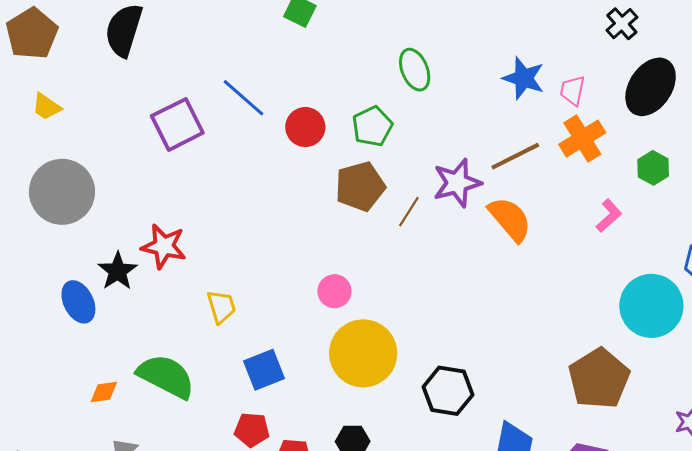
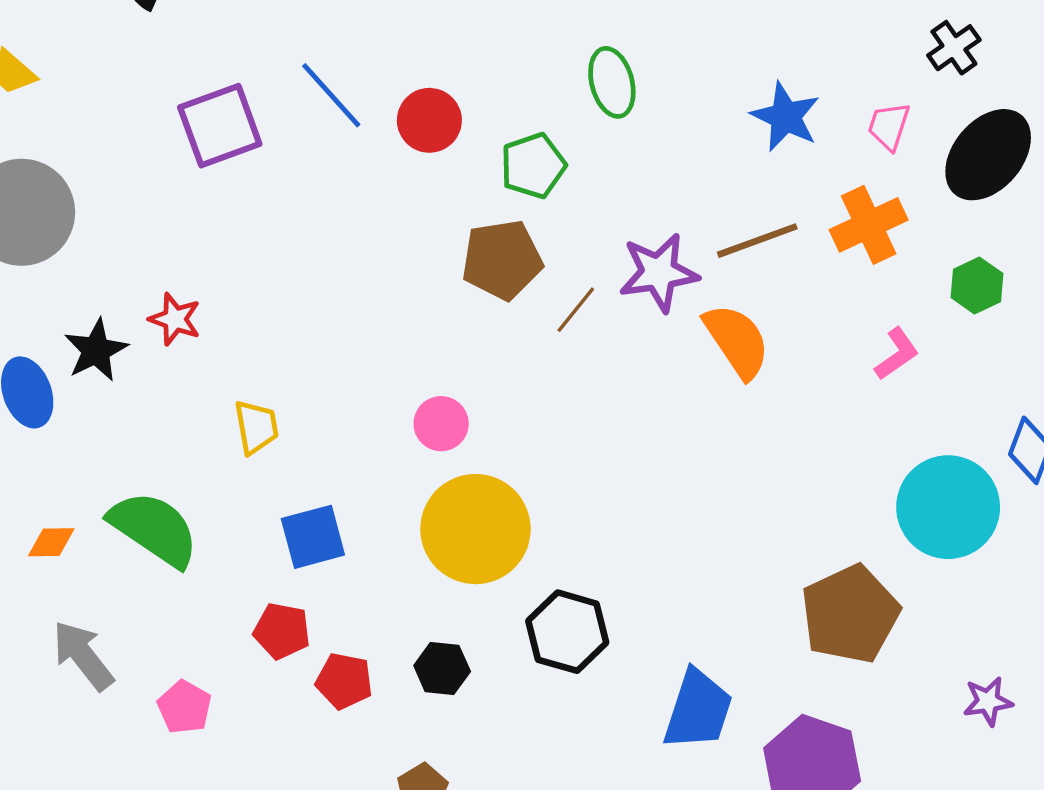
pink trapezoid: (573, 90) -> (889, 126), moved
red circle: (305, 127) -> (429, 120), moved
red star: (164, 246) -> (175, 319), size x0.7
black hexagon: (448, 391) -> (567, 632), moved

